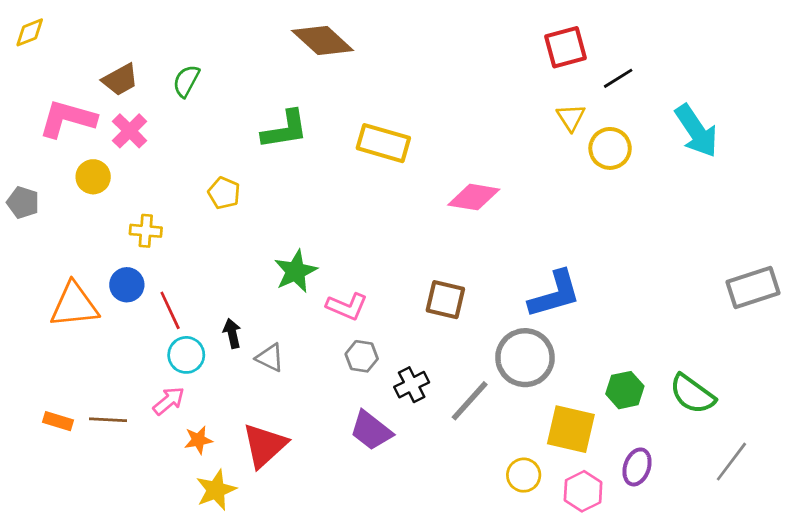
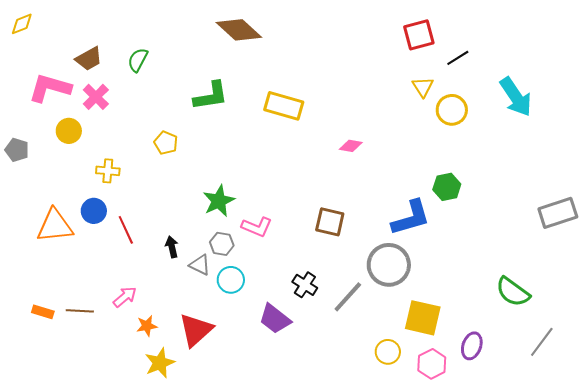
pink diamond: (474, 197) -> (351, 146), size x0.6
cyan circle: (186, 355) -> (231, 280), moved
gray hexagon: (362, 356) -> (222, 244), moved
black cross: (412, 385) -> (305, 285), turned -30
green hexagon: (625, 390) -> (447, 187), moved

